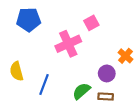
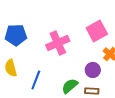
blue pentagon: (29, 20) -> (16, 35), moved
pink square: (91, 23) -> (97, 31), moved, size x1.5

